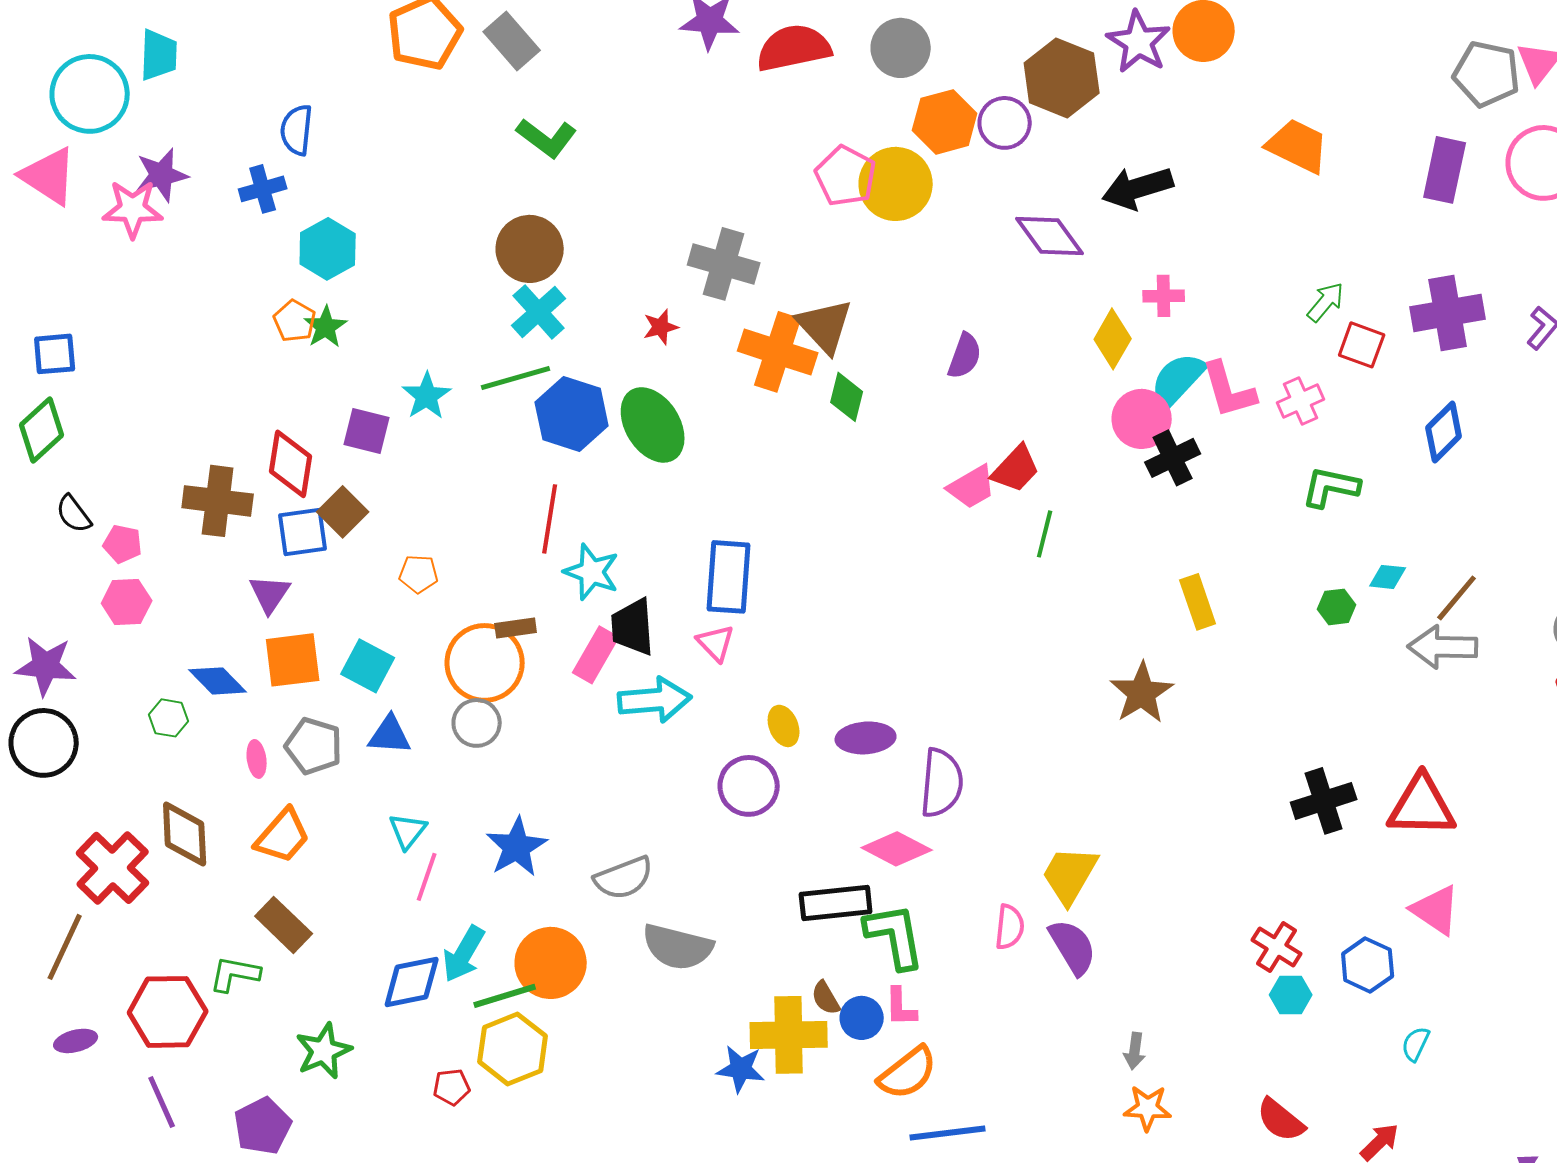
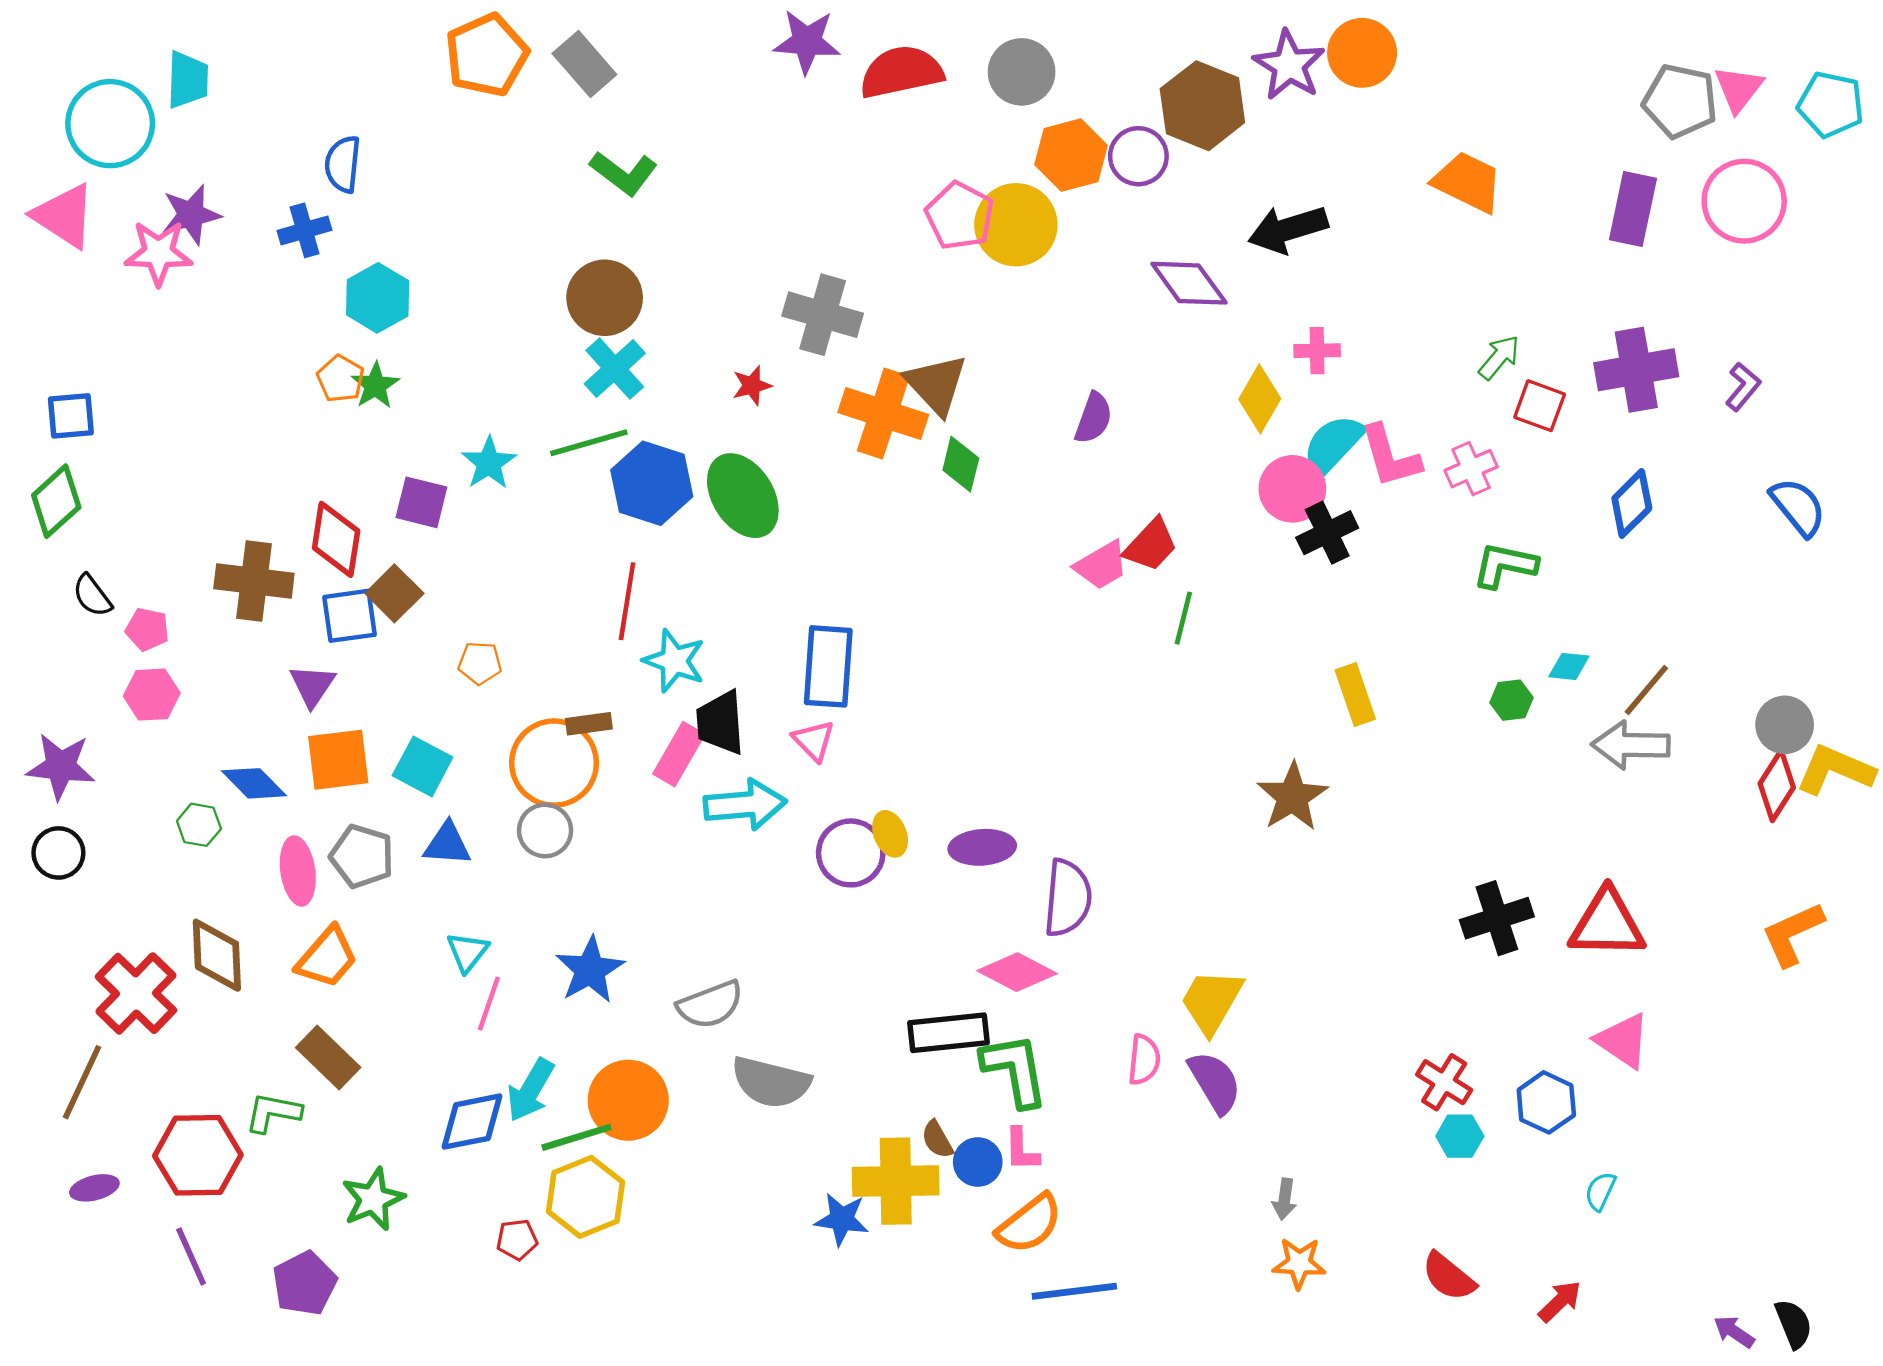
black circle: (44, 743) -> (58, 853), size x0.7
pink ellipse: (257, 759) -> (298, 871), size x1.6
purple circle: (749, 786) -> (851, 853), moved

